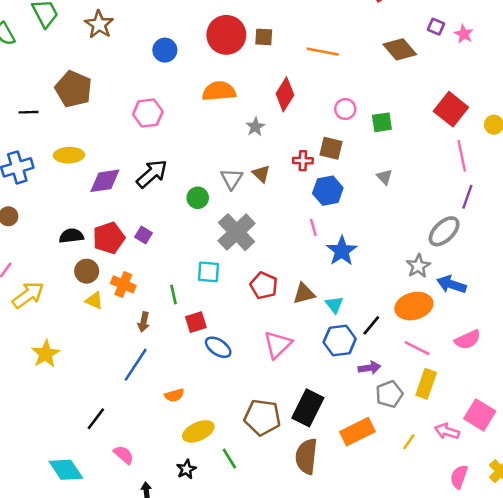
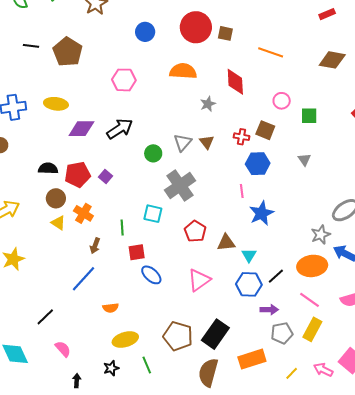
brown diamond: (400, 49) -> (332, 60), turned -48
red diamond: (285, 94) -> (235, 82), turned -44
black line: (28, 112) -> (31, 46), moved

